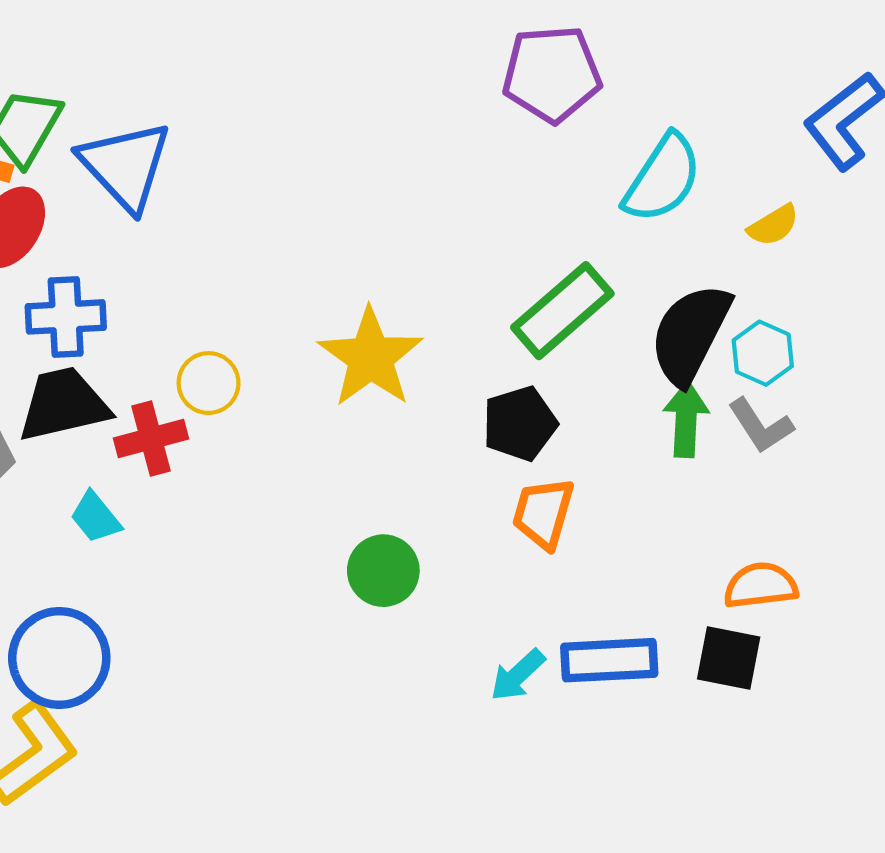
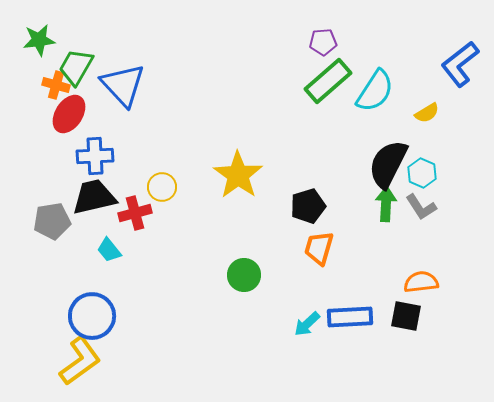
purple pentagon: (552, 74) -> (323, 42), size x0.6
green rectangle: (562, 311) -> (328, 81), moved

